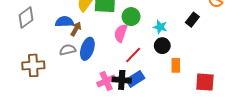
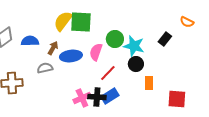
green circle: (131, 17) -> (115, 39), moved
blue semicircle: (64, 22) -> (30, 41), moved
cyan star: (160, 27) -> (134, 46), size x1.5
blue ellipse: (87, 49) -> (71, 56), moved, turned 65

